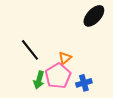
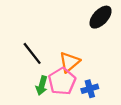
orange triangle: (65, 58) -> (70, 62), size x1.5

